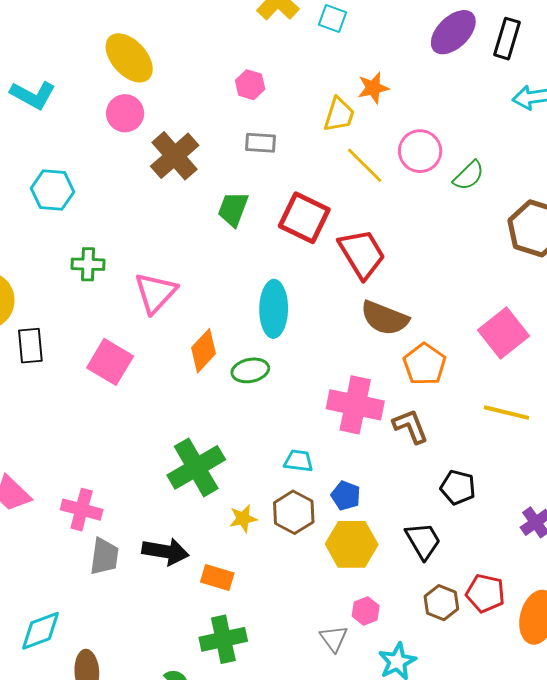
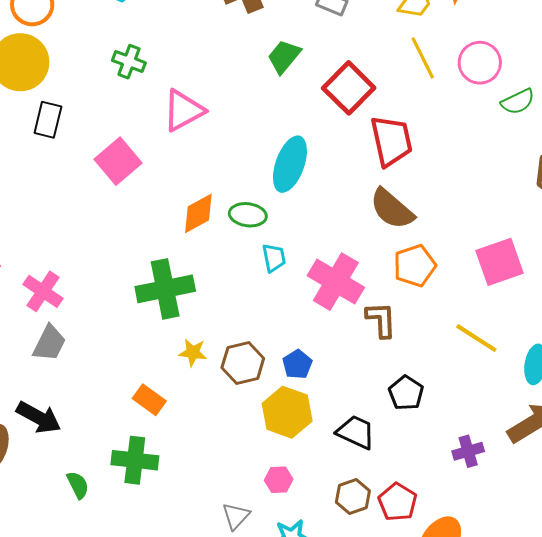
orange diamond: (203, 351) -> (198, 213), moved
cyan trapezoid: (299, 461) -> (274, 258), moved, turned 52
black trapezoid: (423, 541) -> (356, 432), turned -54
black arrow: (165, 552) -> (39, 417), moved
gray triangle: (334, 638) -> (236, 516), moved

